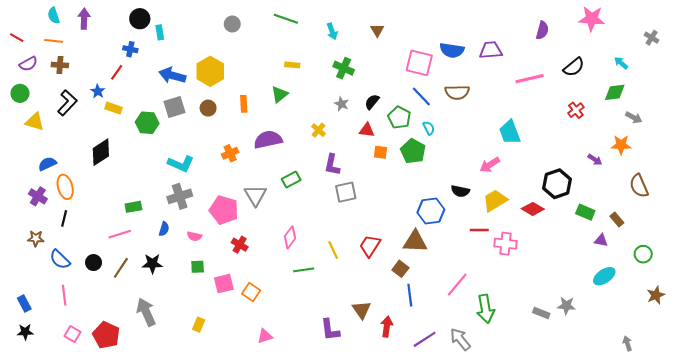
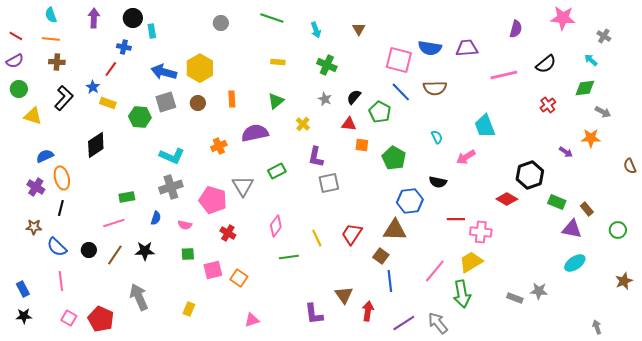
purple arrow: (84, 19) -> (94, 18), moved
gray cross: (652, 38) -> (604, 36), moved
purple semicircle: (28, 64) -> (15, 61), moved
green triangle: (280, 94) -> (276, 101), moved
cyan semicircle: (429, 128) -> (437, 137), moved
green pentagon: (413, 151) -> (394, 158), moved
brown semicircle: (639, 186) -> (630, 166), moved, size x0.7
yellow trapezoid: (495, 201) -> (471, 262), moved
purple triangle: (601, 240) -> (572, 229), size x1.5
green circle: (643, 254) -> (618, 230), moved

